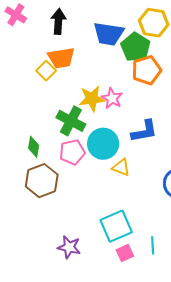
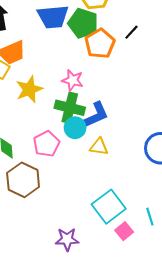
yellow star: (92, 99) -> (29, 89), moved
green cross: (71, 121) -> (70, 108), moved
blue L-shape: (144, 131) -> (96, 115), moved
cyan circle: (103, 144) -> (75, 128), size x0.7

